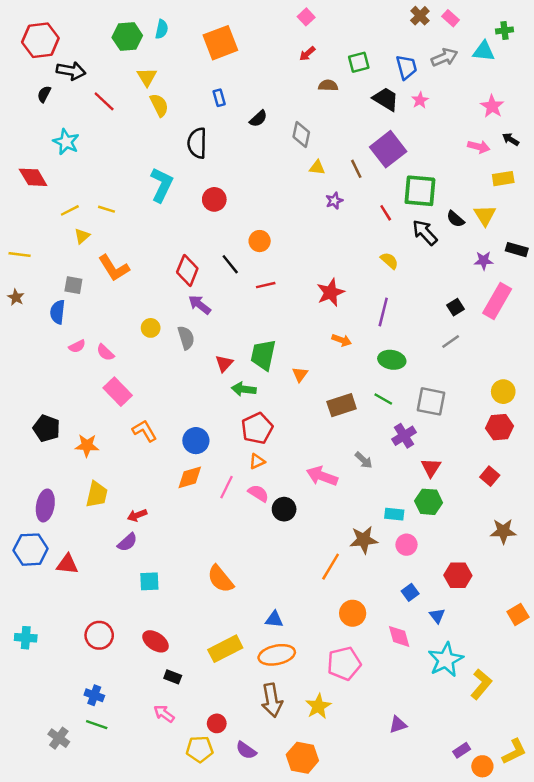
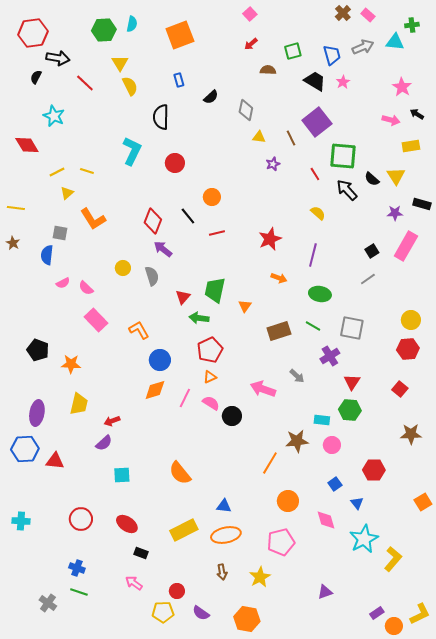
orange L-shape: (144, 431) -> (139, 330), moved
brown arrow: (272, 700) -> (222, 572), size x0.6

